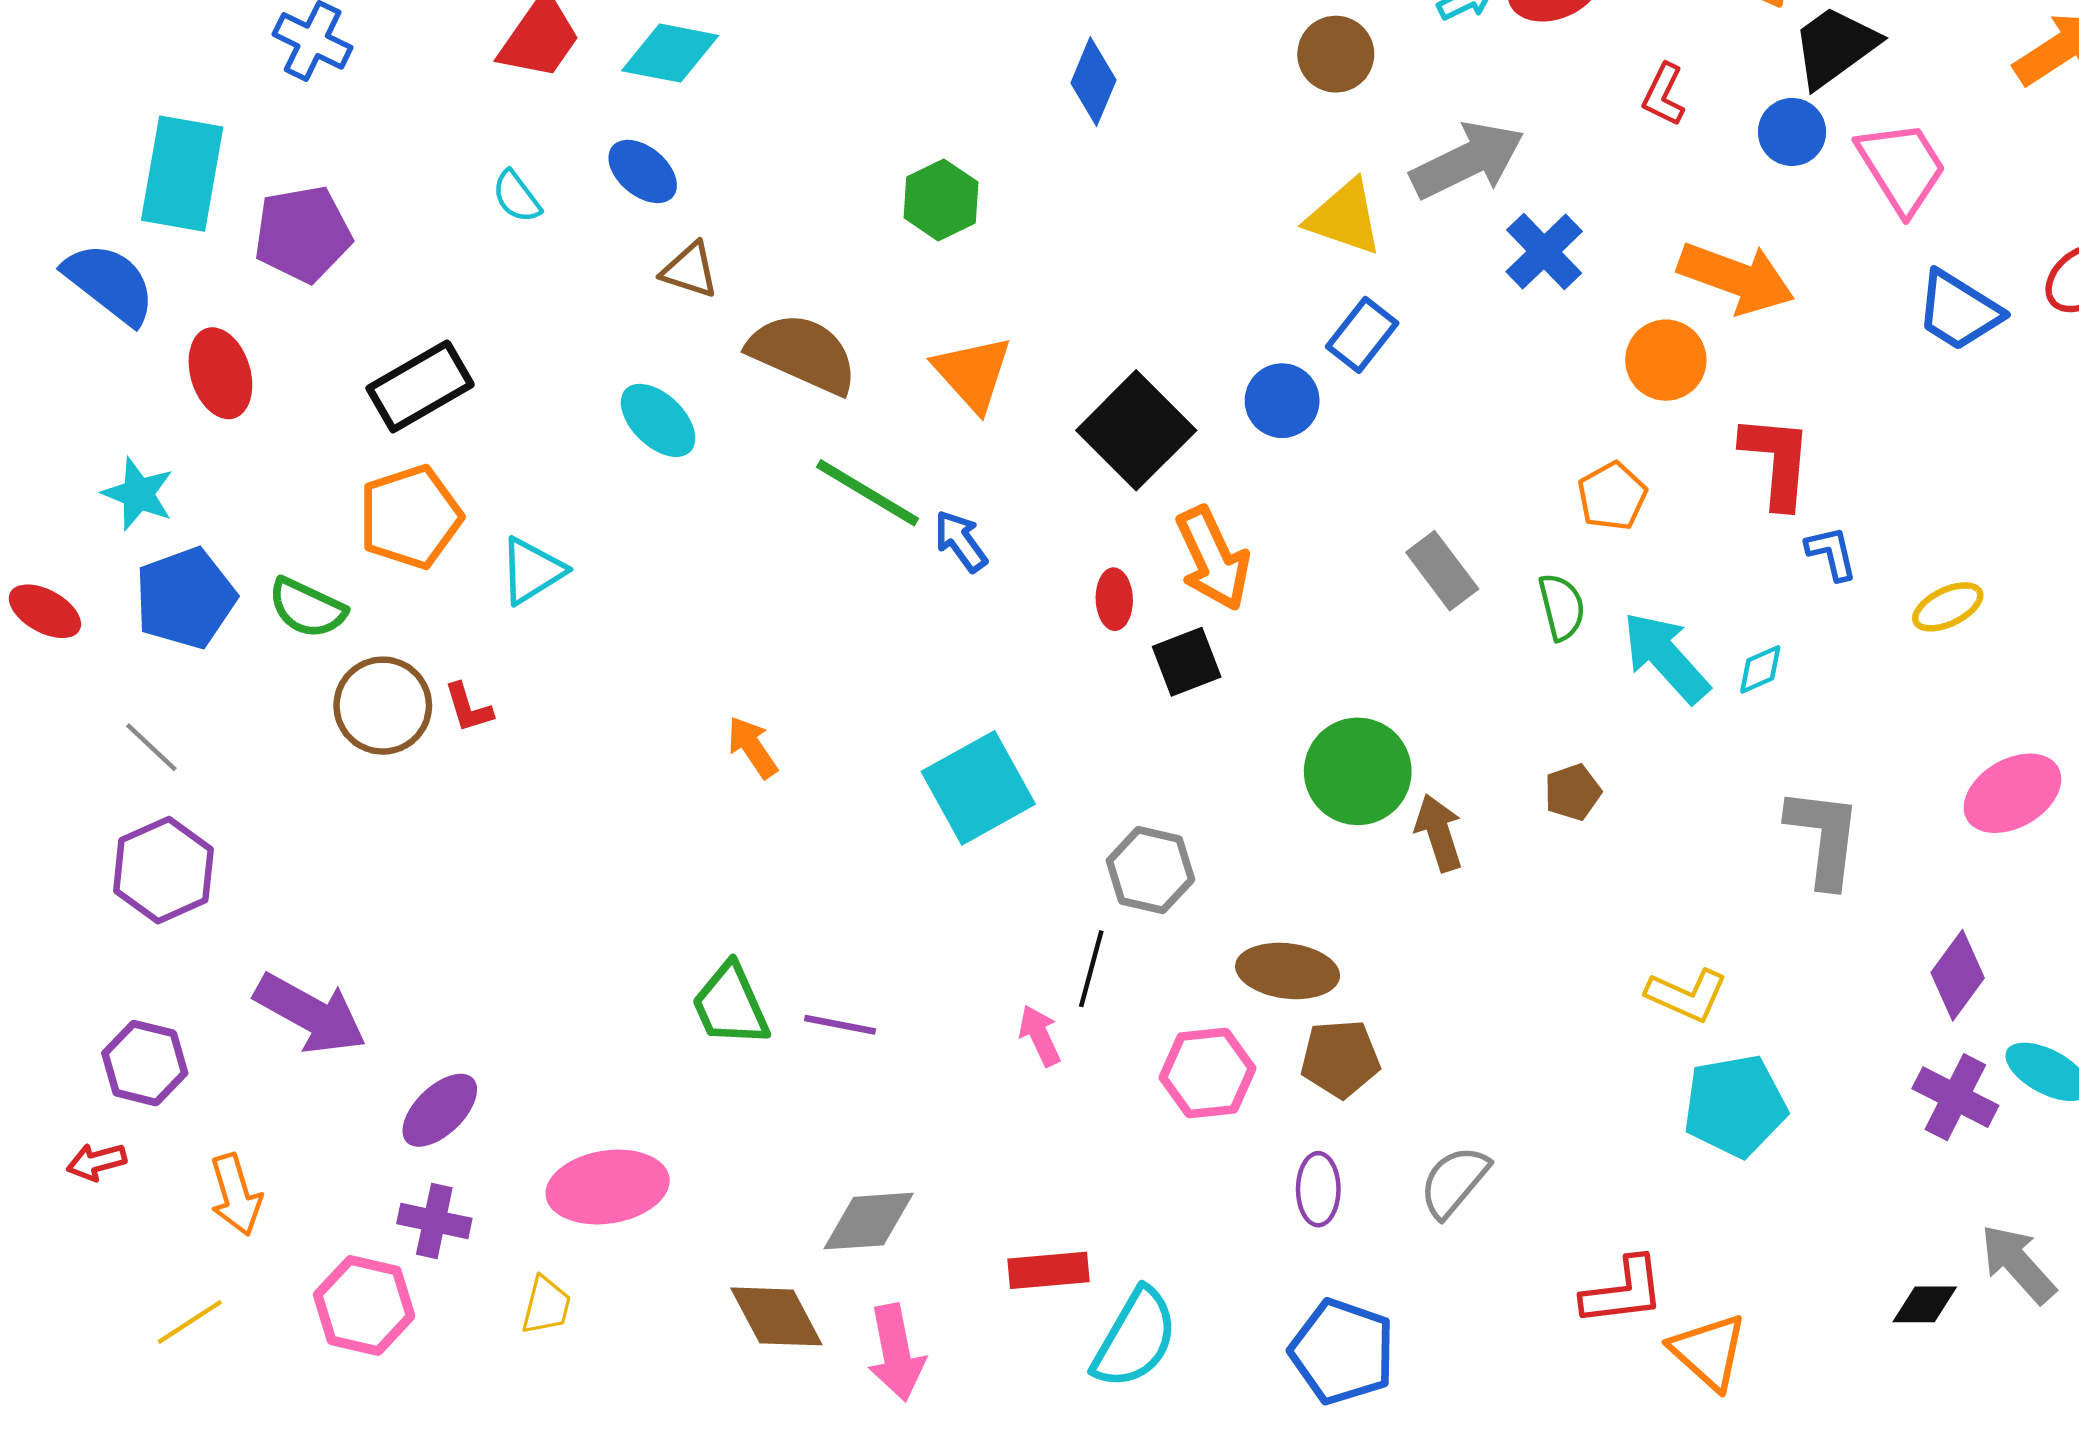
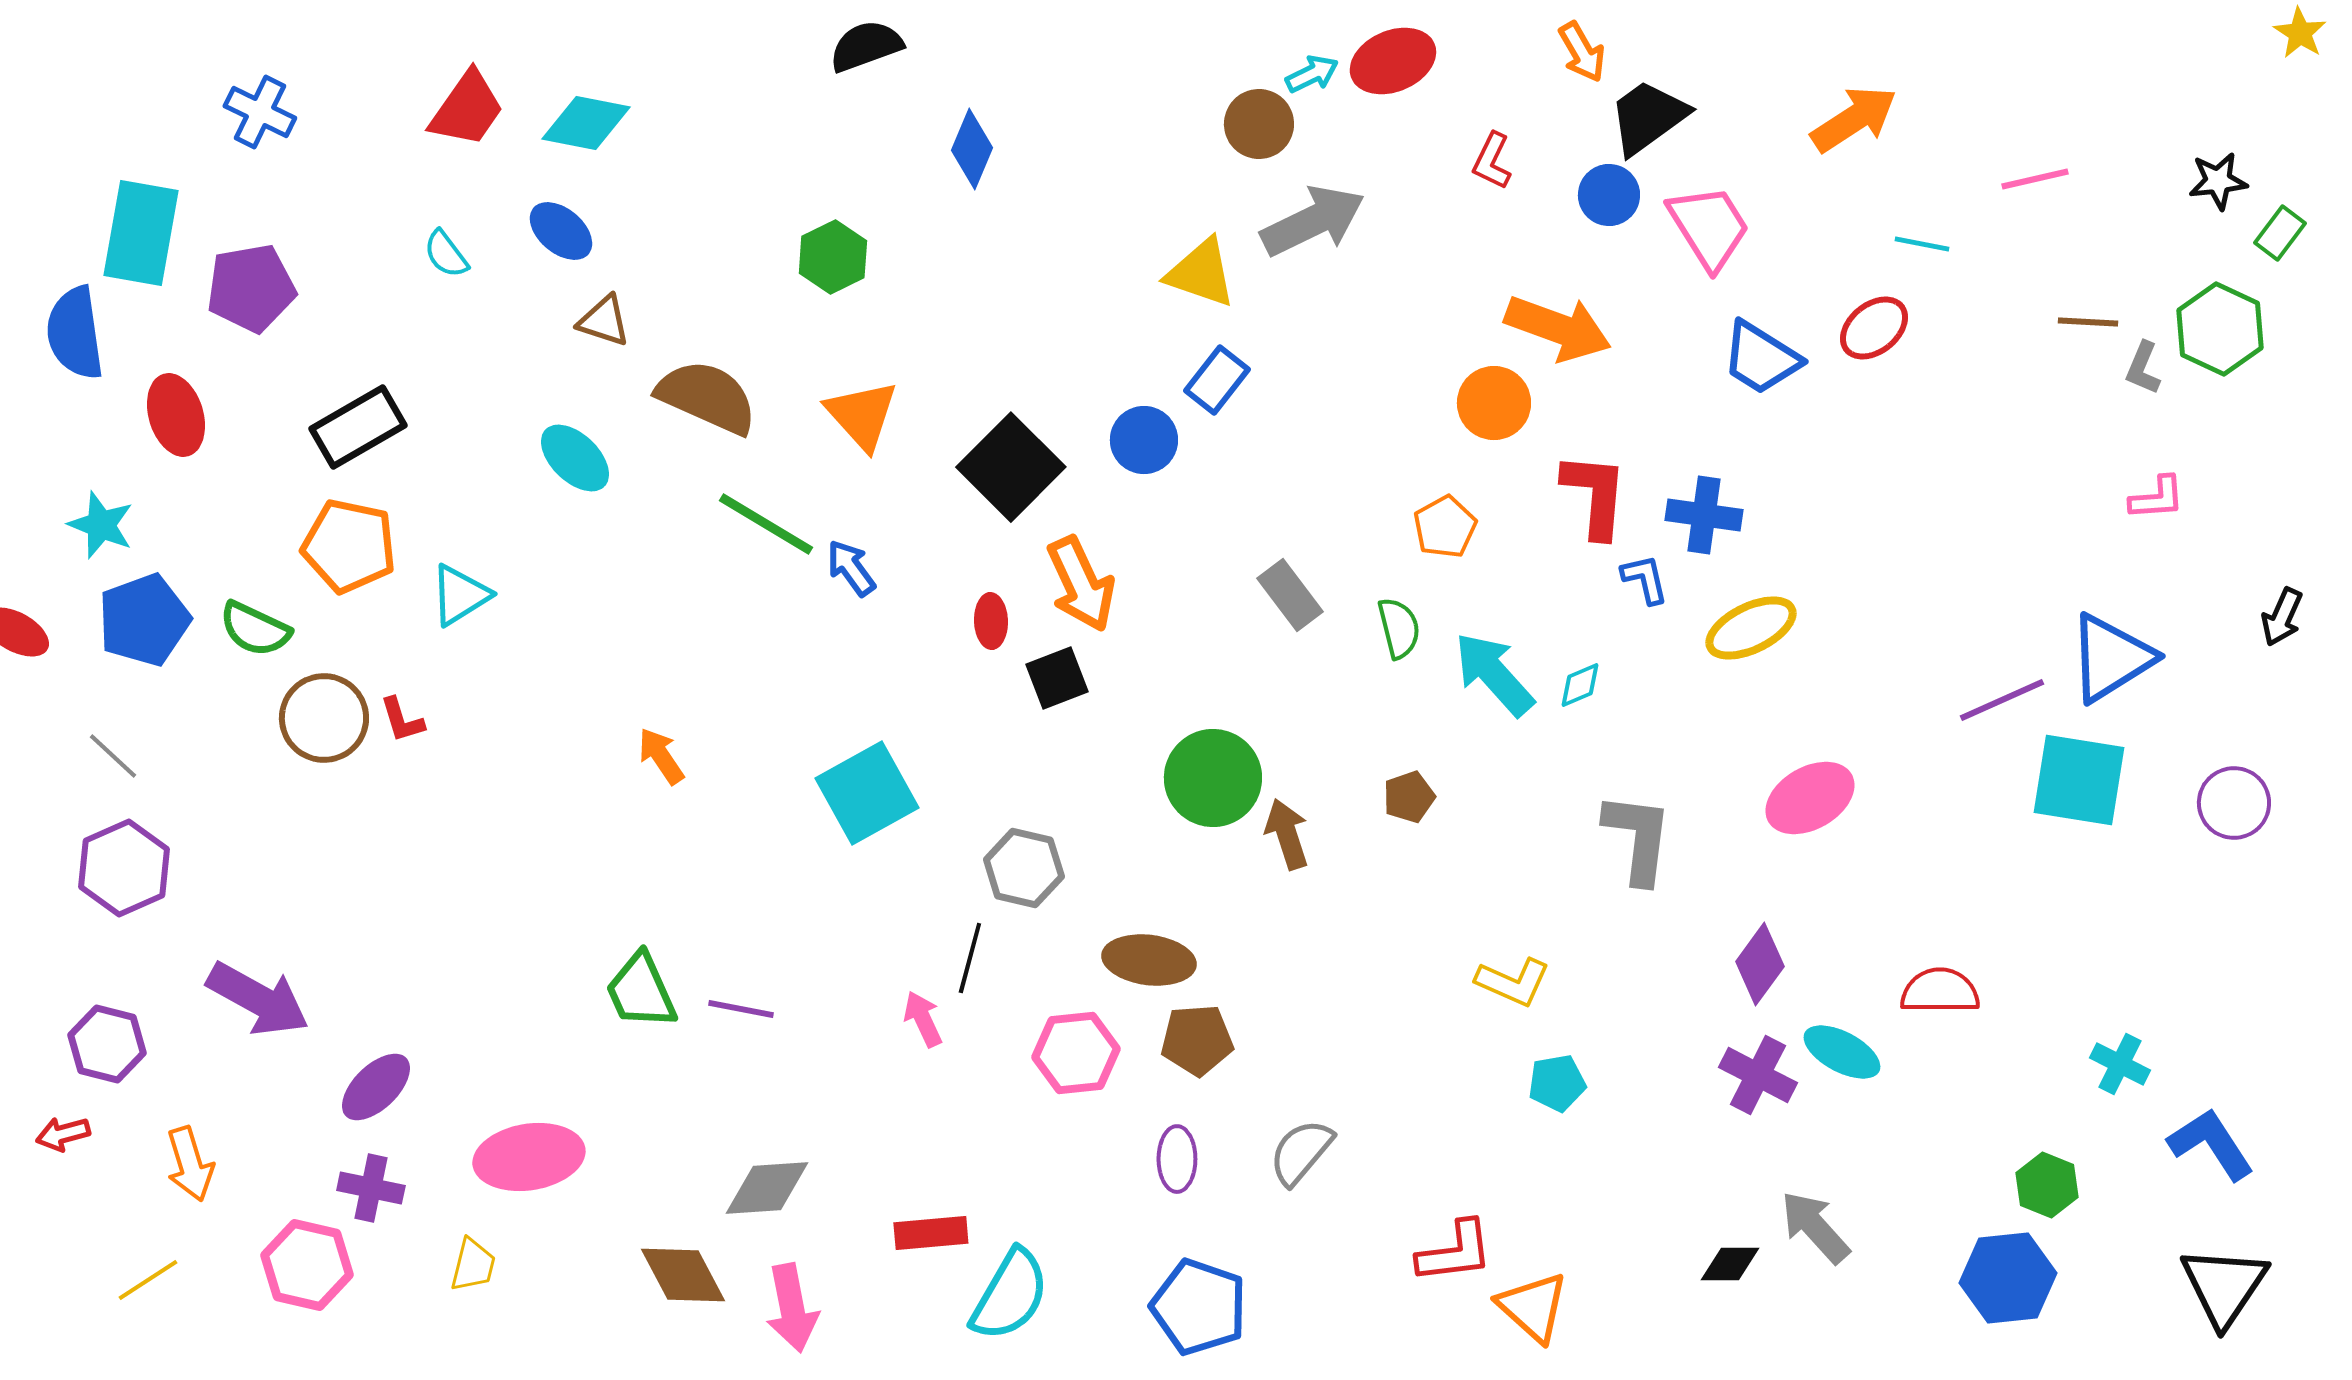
brown circle: (1336, 54) -> (1259, 124), moved
blue cross: (1544, 252) -> (1704, 515), moved, turned -38
blue semicircle: (110, 283) -> (75, 333), turned -136
orange pentagon: (410, 517) -> (349, 546), turned 30
yellow ellipse: (1948, 607) -> (1751, 628), size x1.4
cyan pentagon: (1735, 1106) -> (1557, 1083), size x0.6

